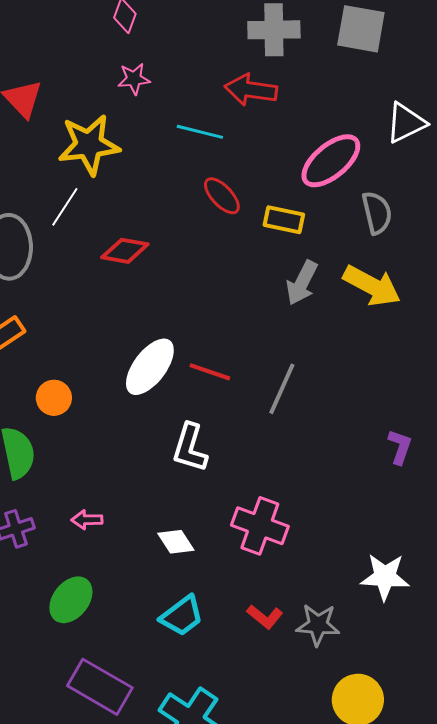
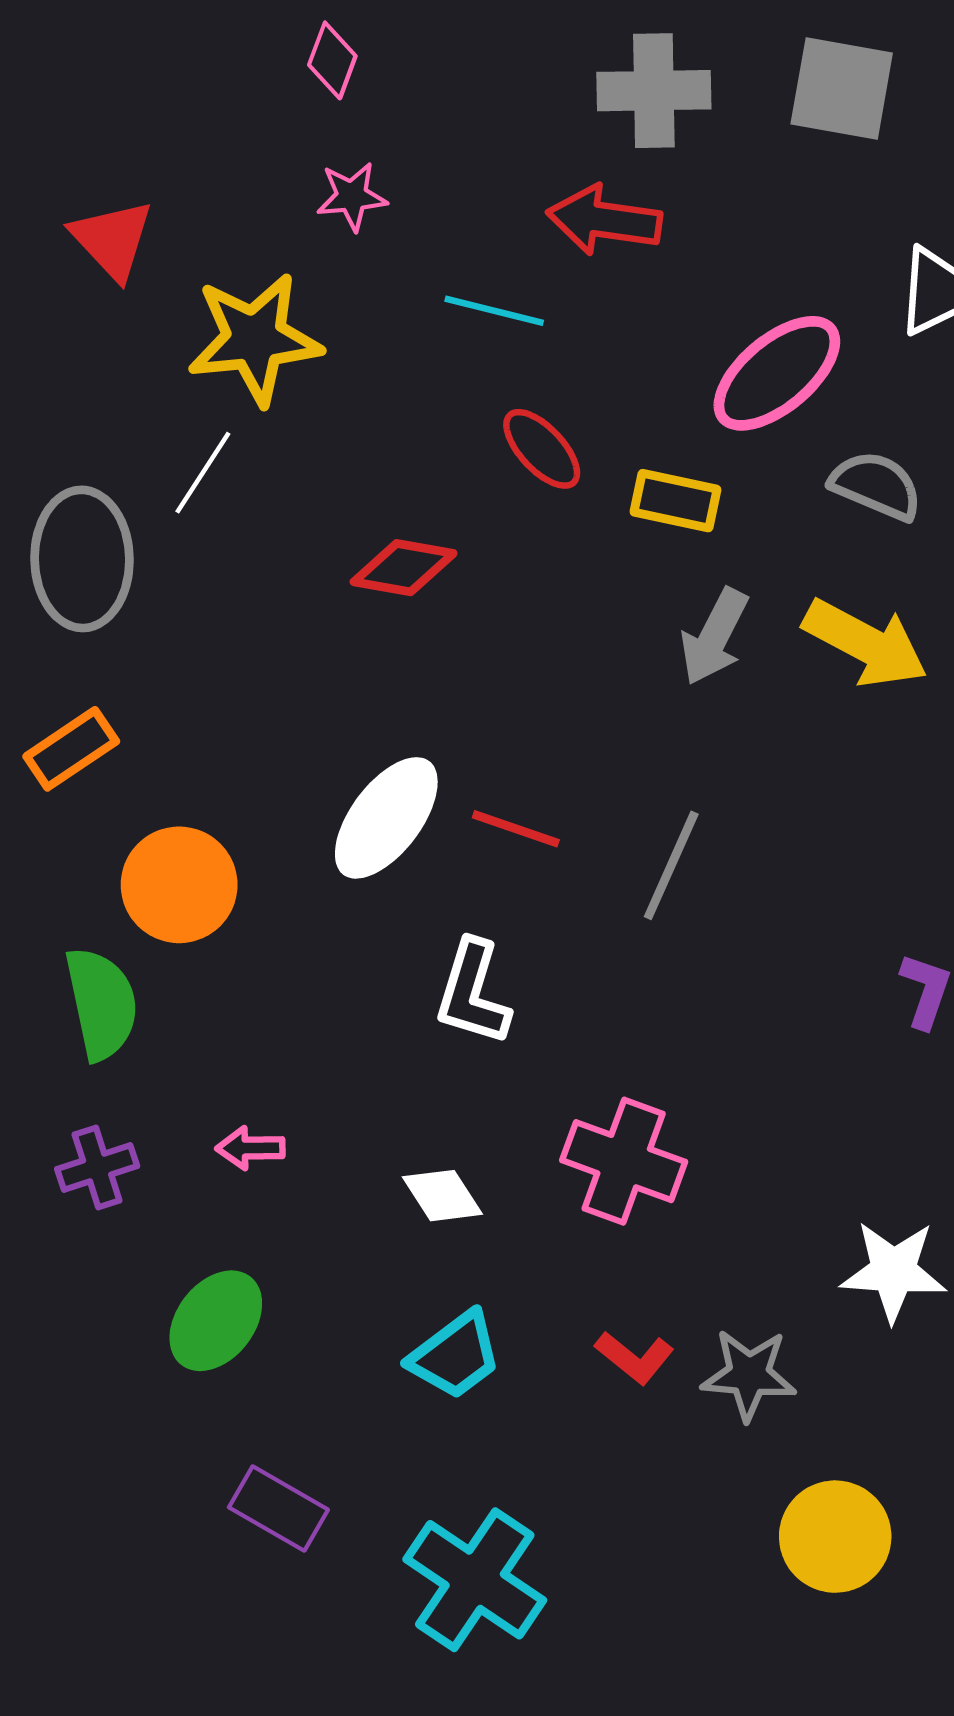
gray semicircle: (377, 213) -> (876, 486), turned -54
red diamond: (125, 251) -> (404, 568), moved
orange circle: (54, 398) -> (179, 885), size x1.5
purple rectangle: (100, 687) -> (278, 1509), size x0.7

